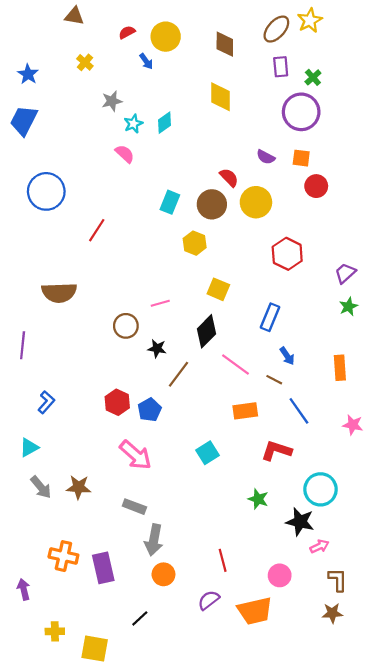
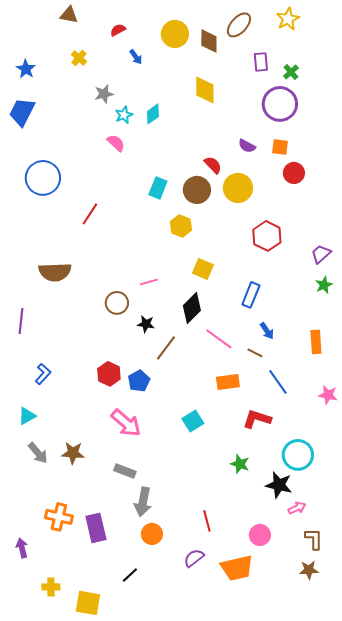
brown ellipse: (276, 29) -> (239, 25), moved
yellow circle: (166, 37) -> (175, 34), moved

